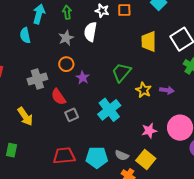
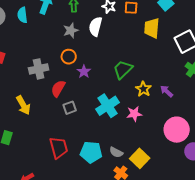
cyan semicircle: (25, 35) -> (22, 15), moved
yellow trapezoid: (149, 42) -> (152, 28), moved
purple arrow: (167, 90) -> (167, 91), turned -152
red semicircle: (58, 97) -> (58, 89), turned 60
pink star: (149, 131) -> (134, 114), moved
red trapezoid: (64, 156) -> (59, 148), turned 75

